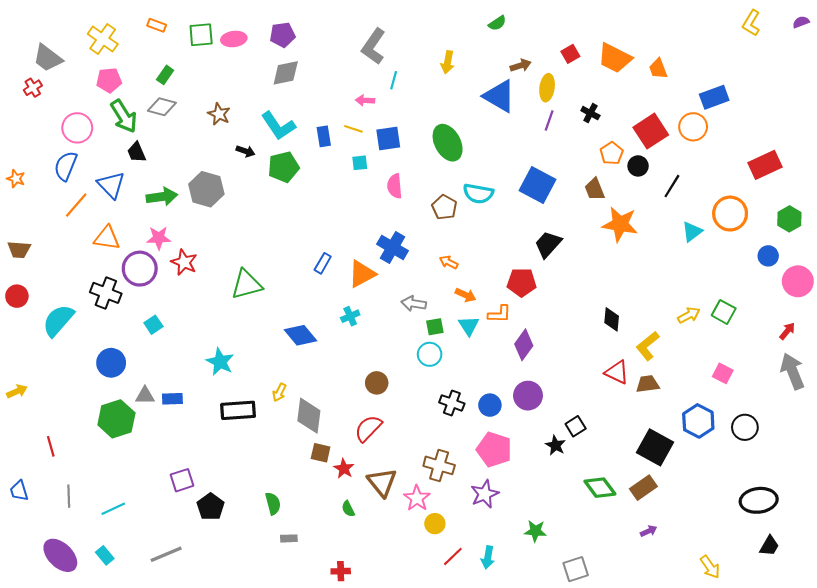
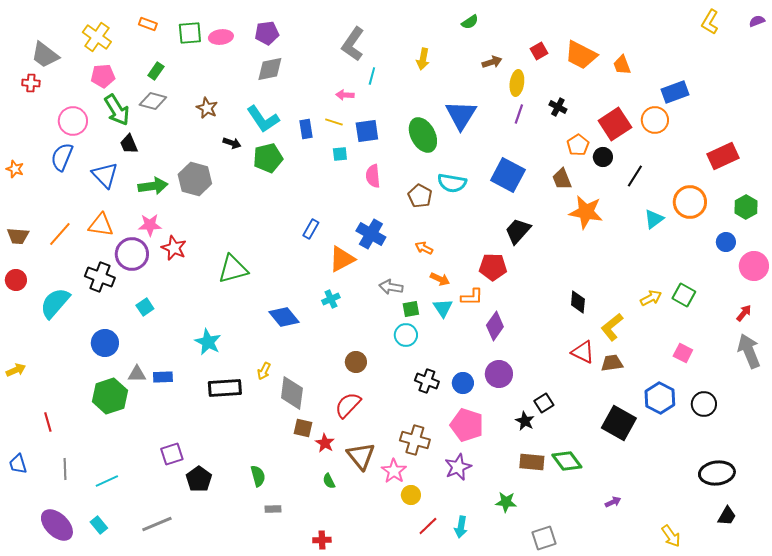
red cross: (33, 88) -> (31, 83), turned 36
blue triangle: (499, 96) -> (461, 115), moved, turned 32
orange line: (76, 205) -> (60, 234), moved
blue rectangle: (323, 263) -> (311, 229), moved
brown rectangle: (643, 488) -> (532, 462), moved, turned 40

